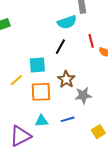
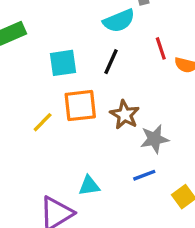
cyan square: (37, 65) -> (63, 63), moved
orange square: (41, 92) -> (80, 106), moved
blue line: (68, 119) -> (144, 175), moved

